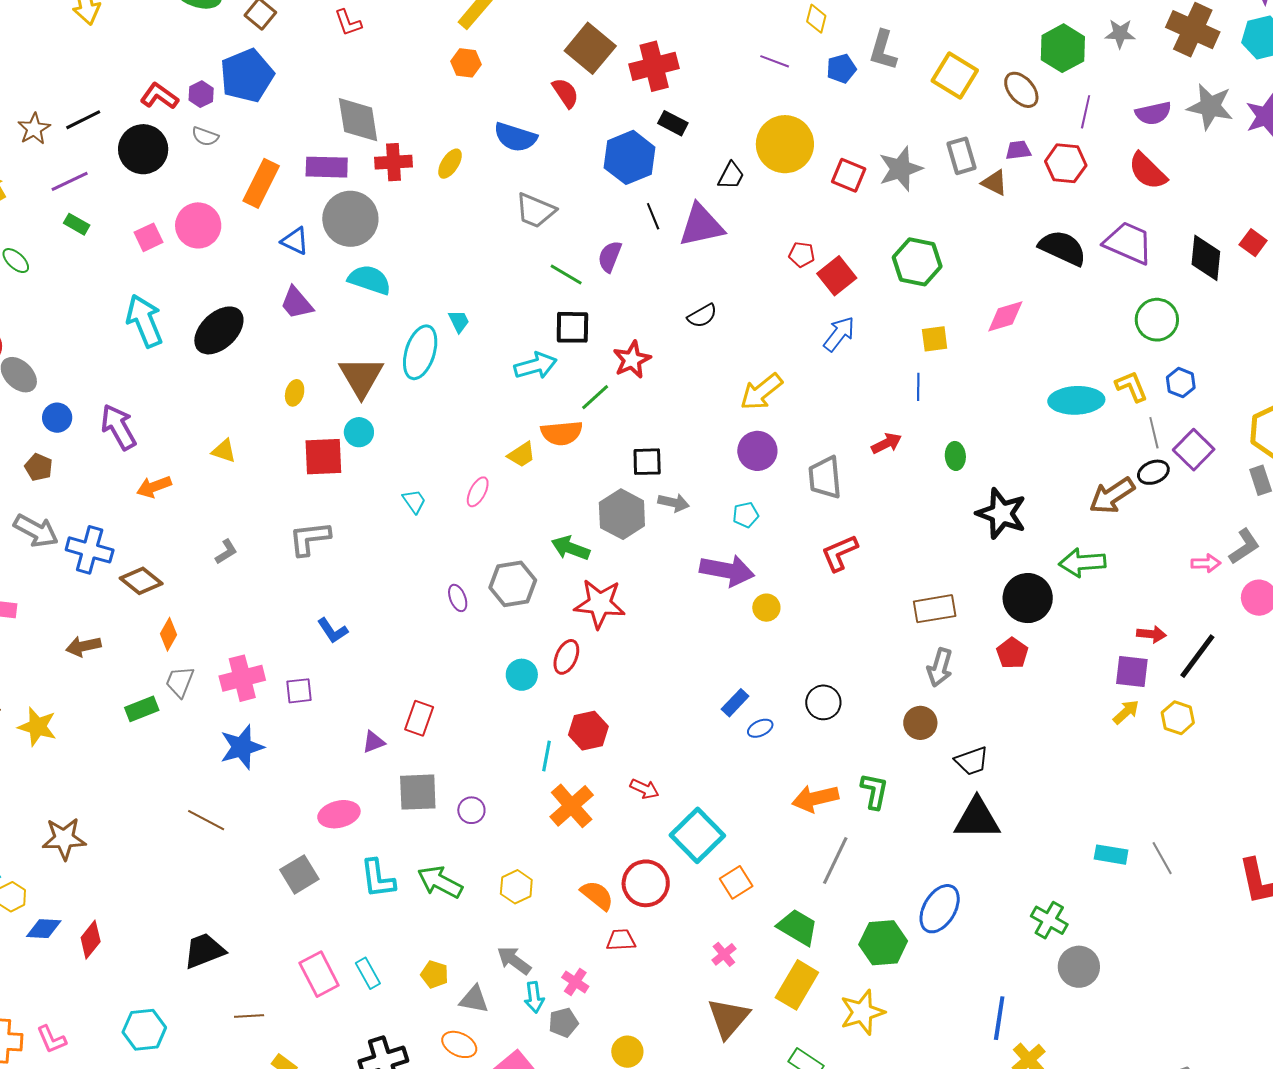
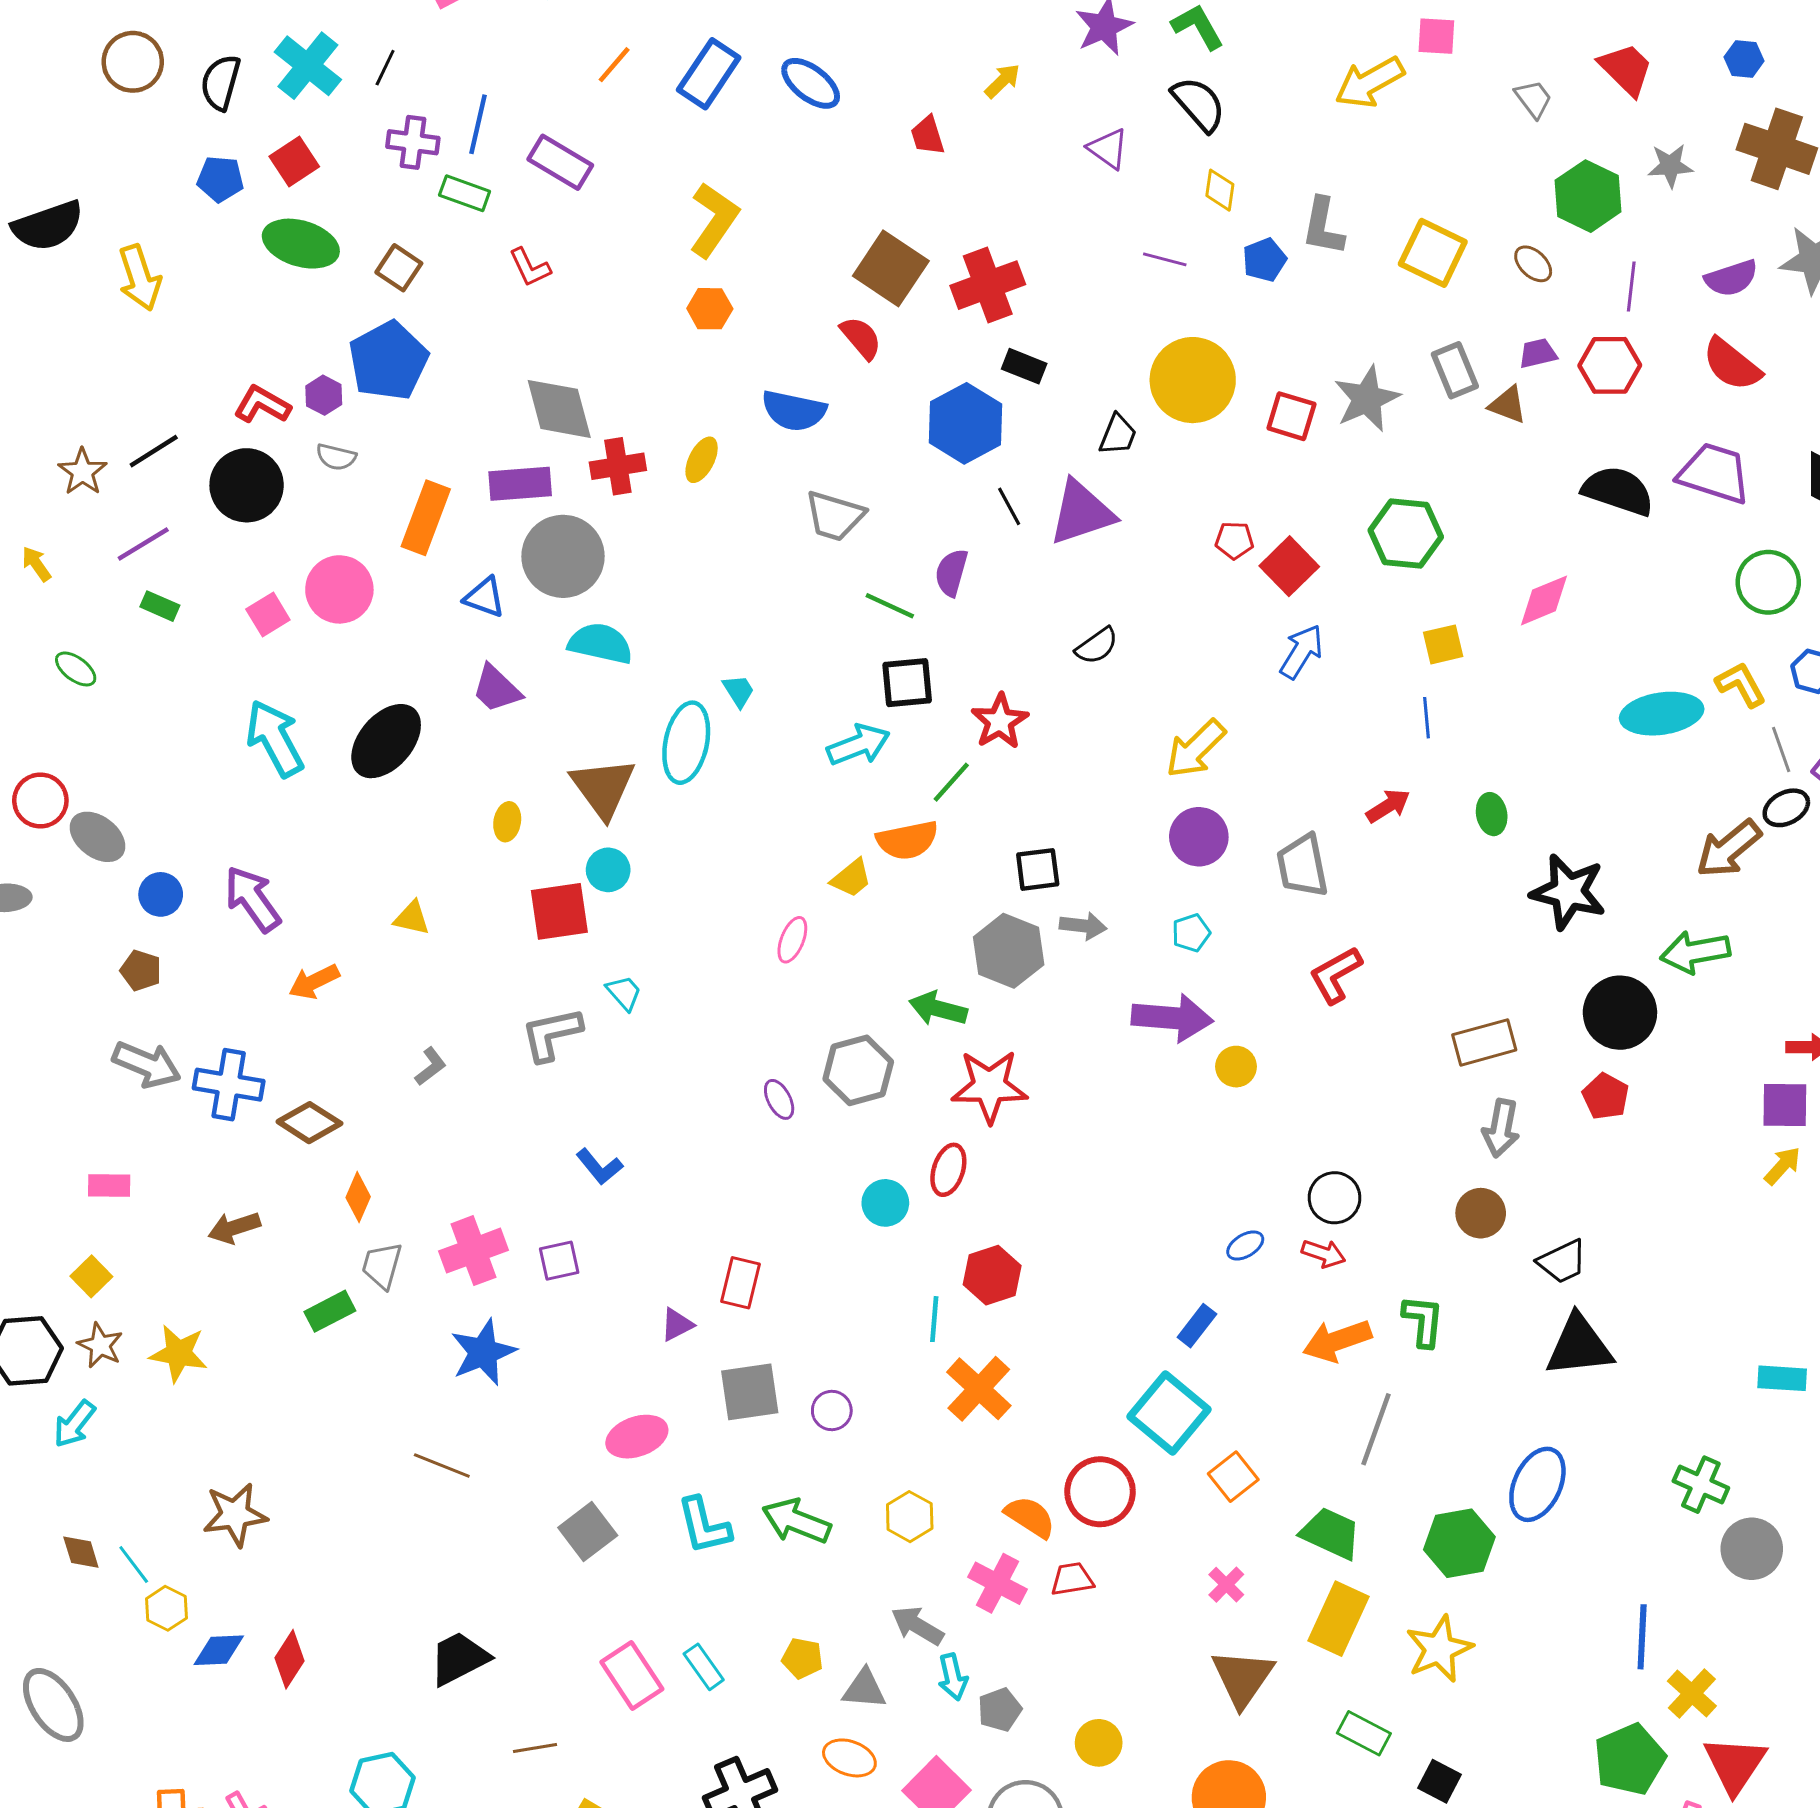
brown ellipse: (1021, 90) -> (1533, 264), size x0.7
cyan trapezoid: (414, 501) -> (624, 993), moved
blue rectangle: (735, 703) -> (1197, 1326), moved
red arrow: (644, 789) -> (1323, 1254), moved
pink cross: (575, 982) -> (997, 1583), moved, size x1.4

